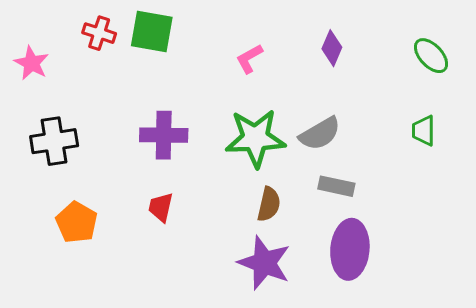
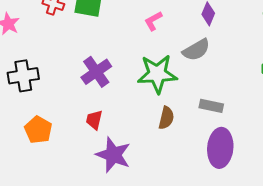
gray semicircle: (320, 134) -> (196, 50), moved
purple cross: (164, 135) -> (96, 72), turned -36
purple star: (264, 263) -> (113, 155), moved

